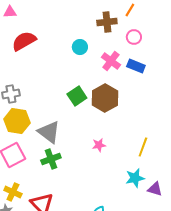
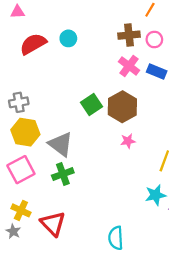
brown cross: (107, 22) -> (129, 35), moved
cyan circle: (80, 47) -> (68, 38), moved
pink star: (99, 145) -> (128, 141), moved

